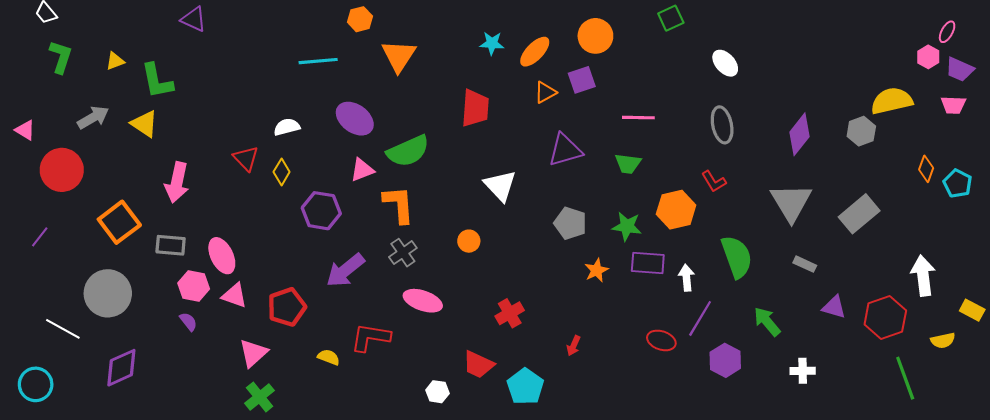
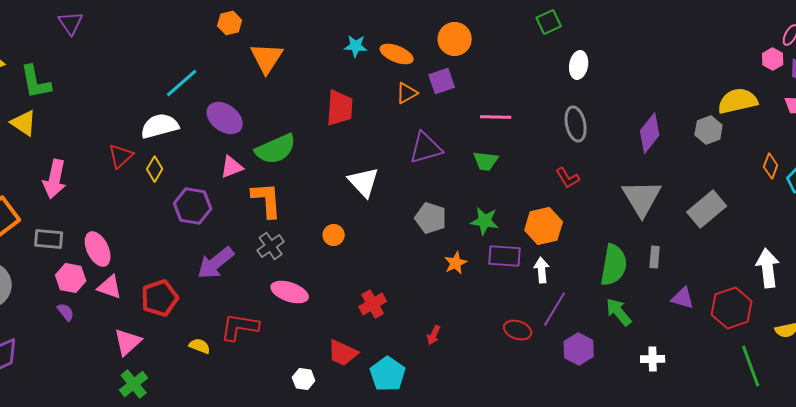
green square: (671, 18) -> (549, 22), moved
purple triangle: (194, 19) -> (71, 23), turned 32
orange ellipse: (535, 52) -> (397, 54), turned 68
cyan line: (318, 61) -> (182, 83), moved, turned -36
white ellipse: (725, 63) -> (579, 65), turned 52
white semicircle: (287, 127) -> (160, 126), size x1.5
red triangle: (246, 158) -> (121, 156), turned 32
orange hexagon: (676, 210) -> (544, 226), moved
green semicircle: (737, 257) -> (614, 265), moved, turned 30
gray rectangle: (805, 264) -> (655, 257), turned 70

